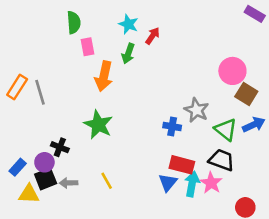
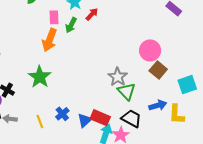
pink rectangle: (87, 47) -> (54, 17), moved
blue arrow: (254, 125) -> (158, 105), moved
blue cross: (172, 126) -> (62, 114), moved, turned 32
green triangle: (226, 130) -> (127, 91), moved
blue triangle: (168, 182) -> (85, 120), moved

